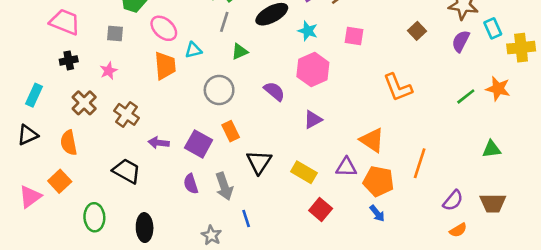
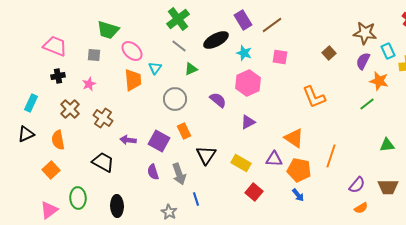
gray line: (224, 22) -> (179, 46), turned -70
cyan triangle: (193, 50) -> (155, 68), turned -40
orange star: (498, 89) -> (379, 81), moved
pink triangle: (30, 197) -> (49, 210), moved

